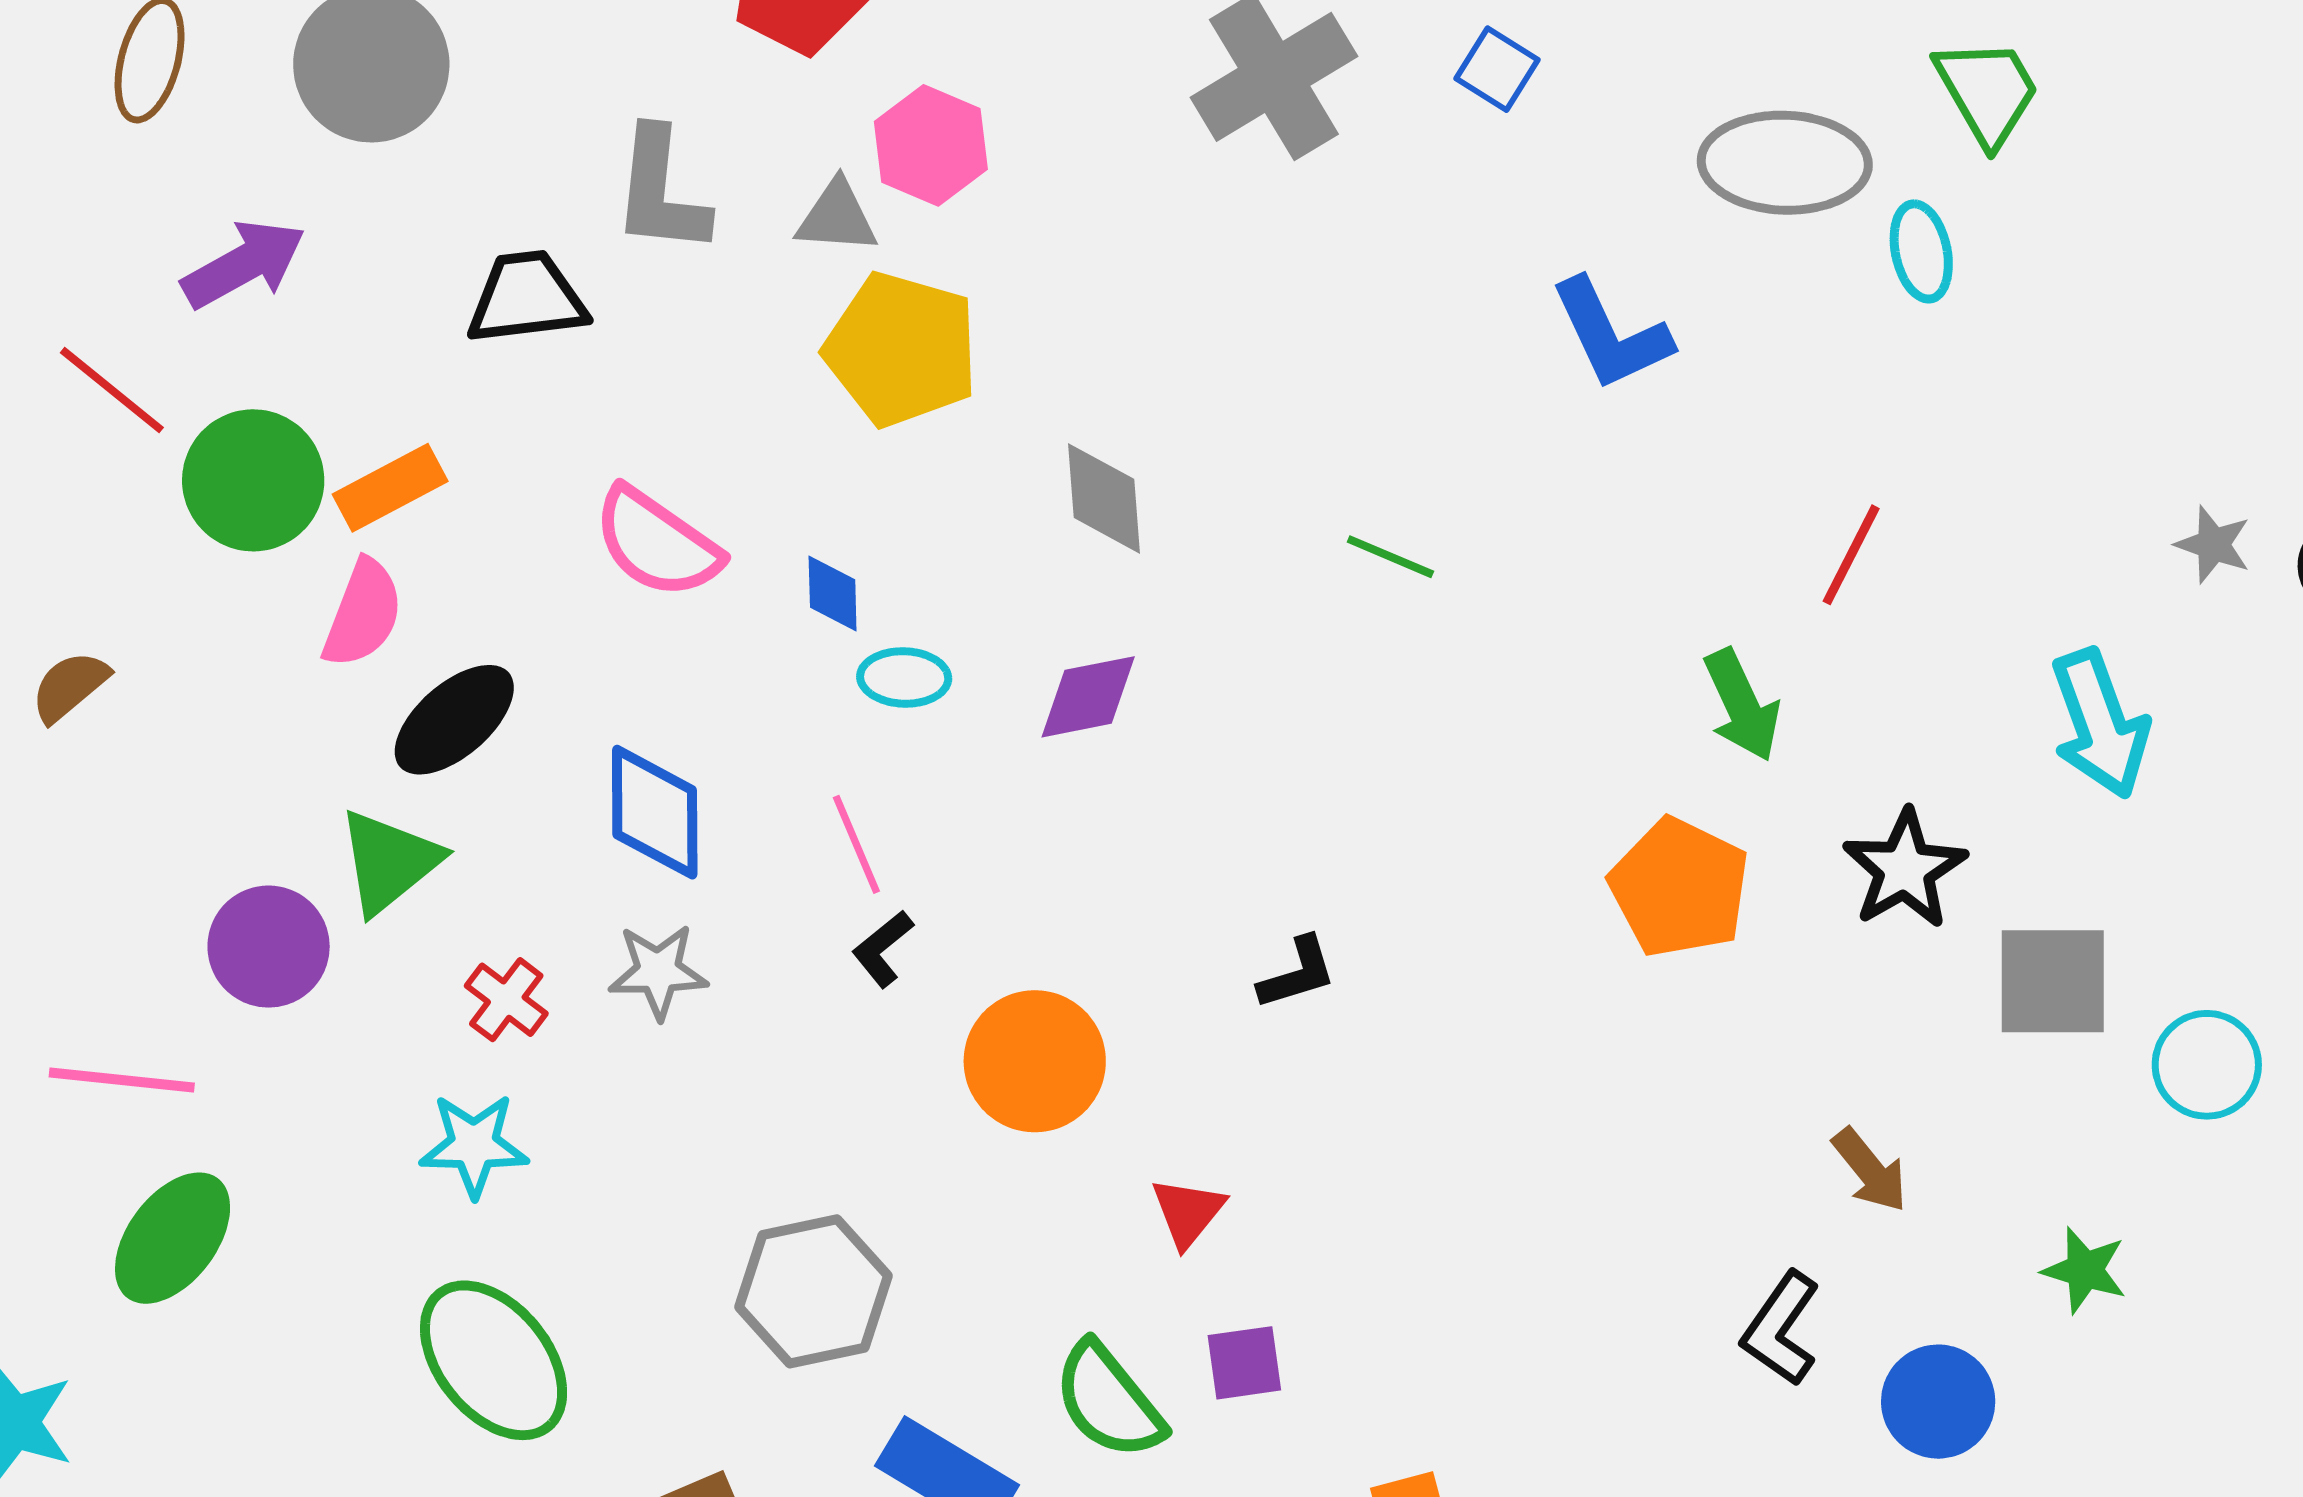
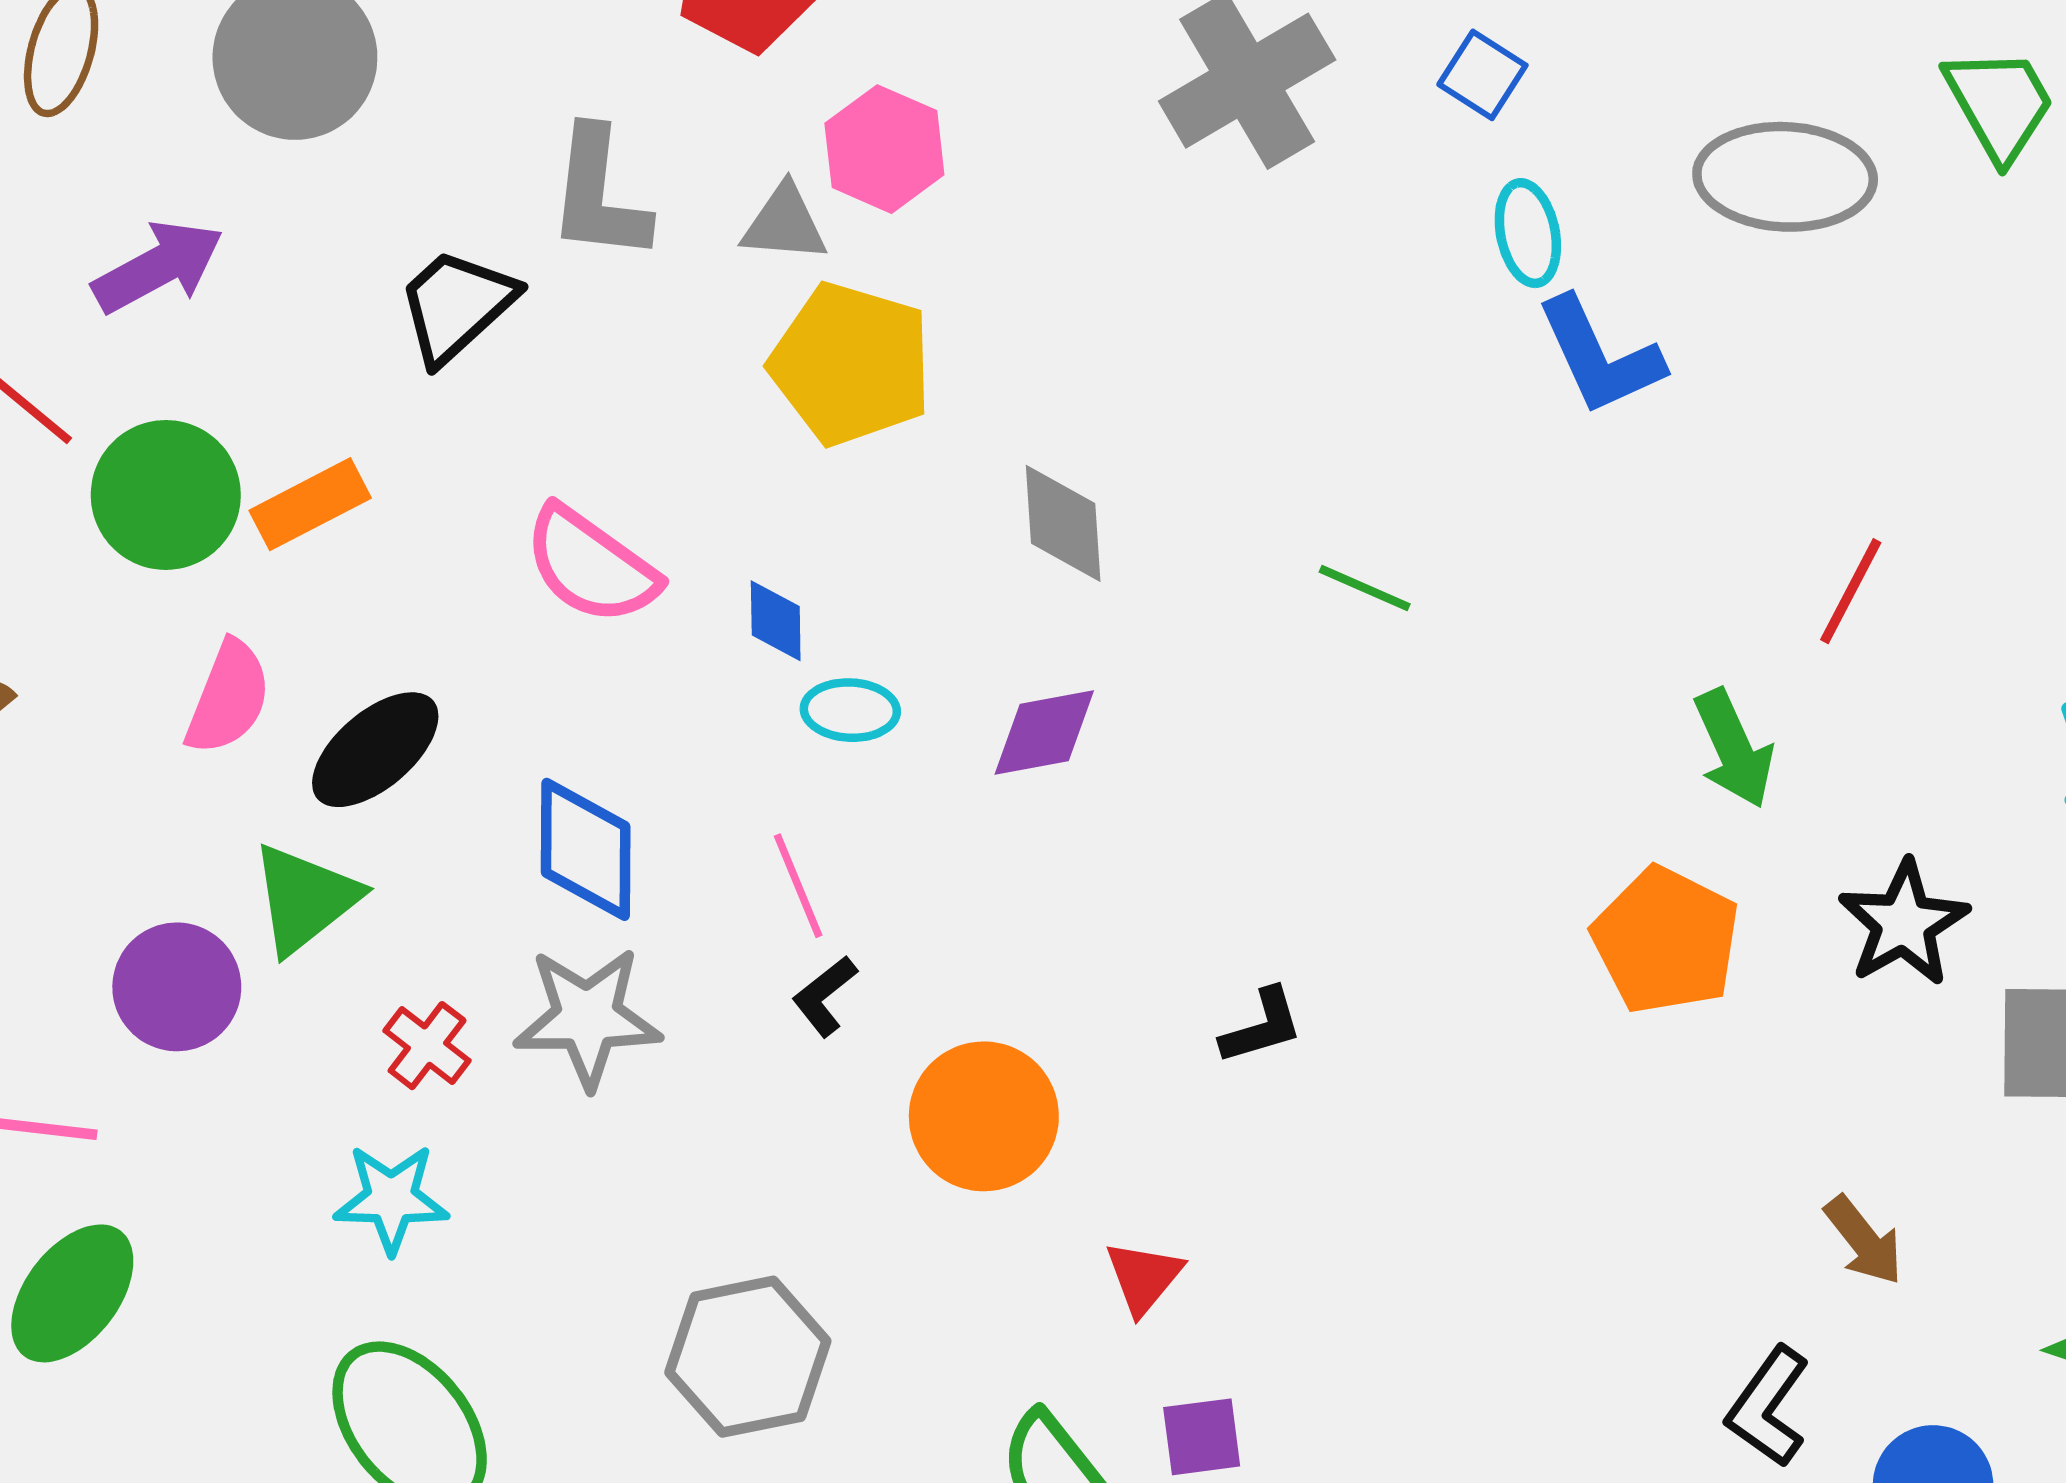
cyan ellipse: (1921, 251) -> (1528, 233), moved
black trapezoid: (527, 298) -> (456, 306), turned -36
pink semicircle: (363, 614) -> (228, 698), moved
gray star: (658, 971) -> (587, 1017), size x1.4

